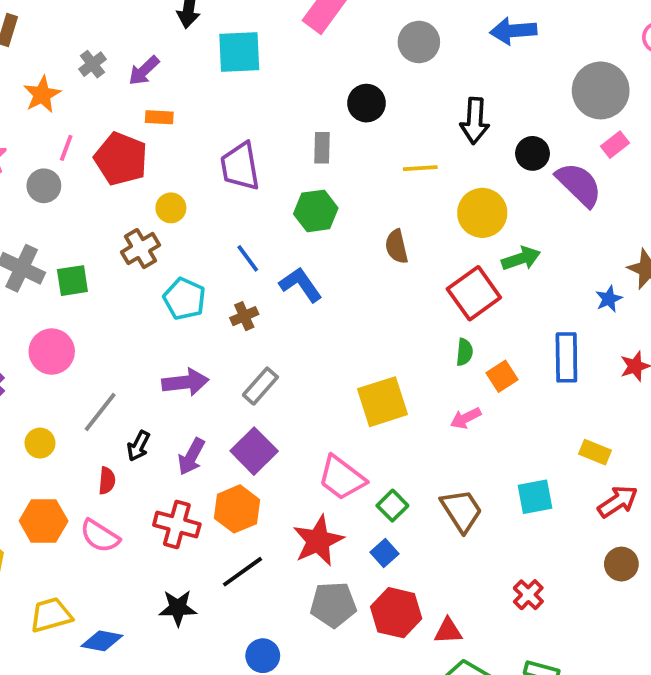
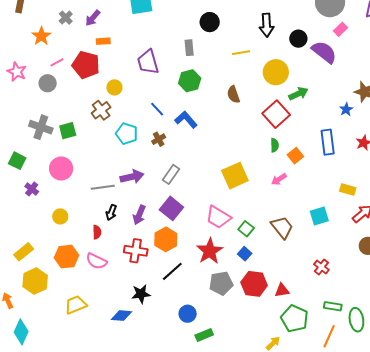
pink line: (66, 148) -> (57, 62), turned 48
gray line: (100, 412) -> (103, 187), moved, turned 50
blue diamond: (102, 641) -> (122, 316), moved

